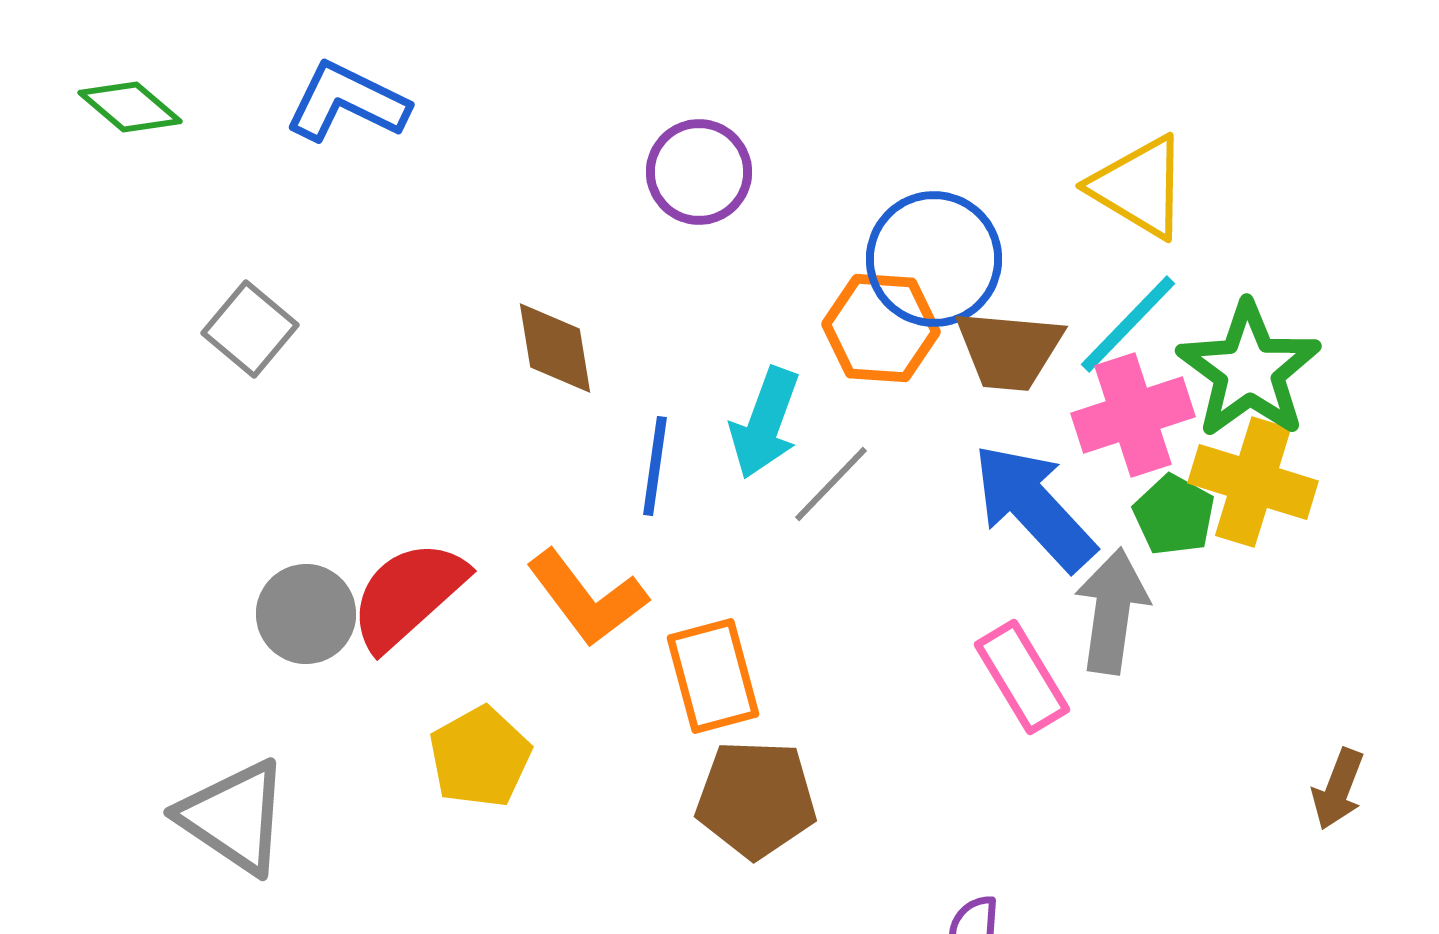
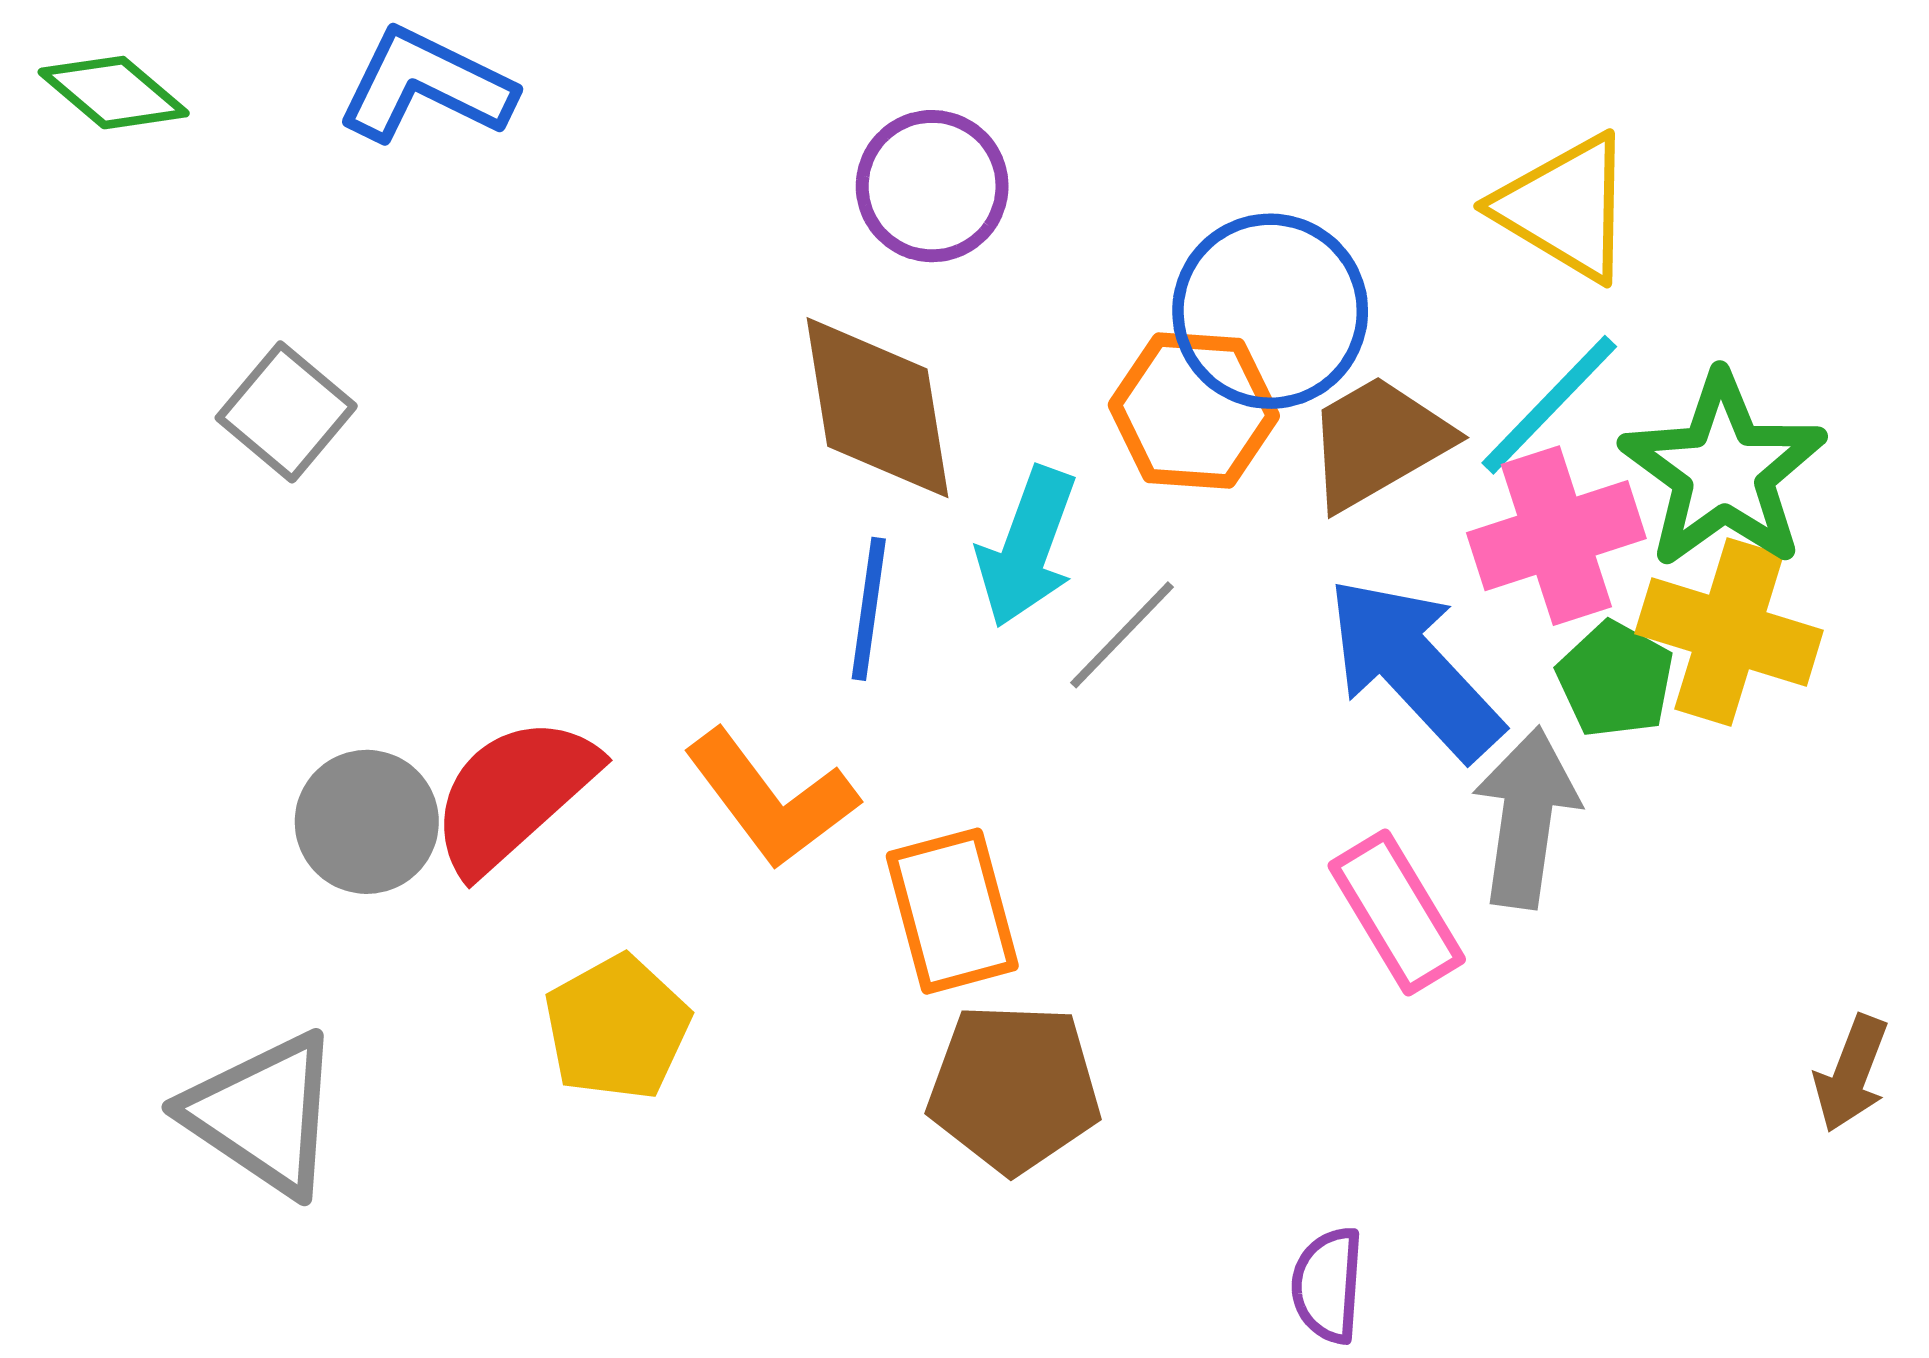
brown diamond: (555, 348) -> (877, 408), moved, size x1.4
brown trapezoid: (1009, 350) -> (1378, 442), turned 145

